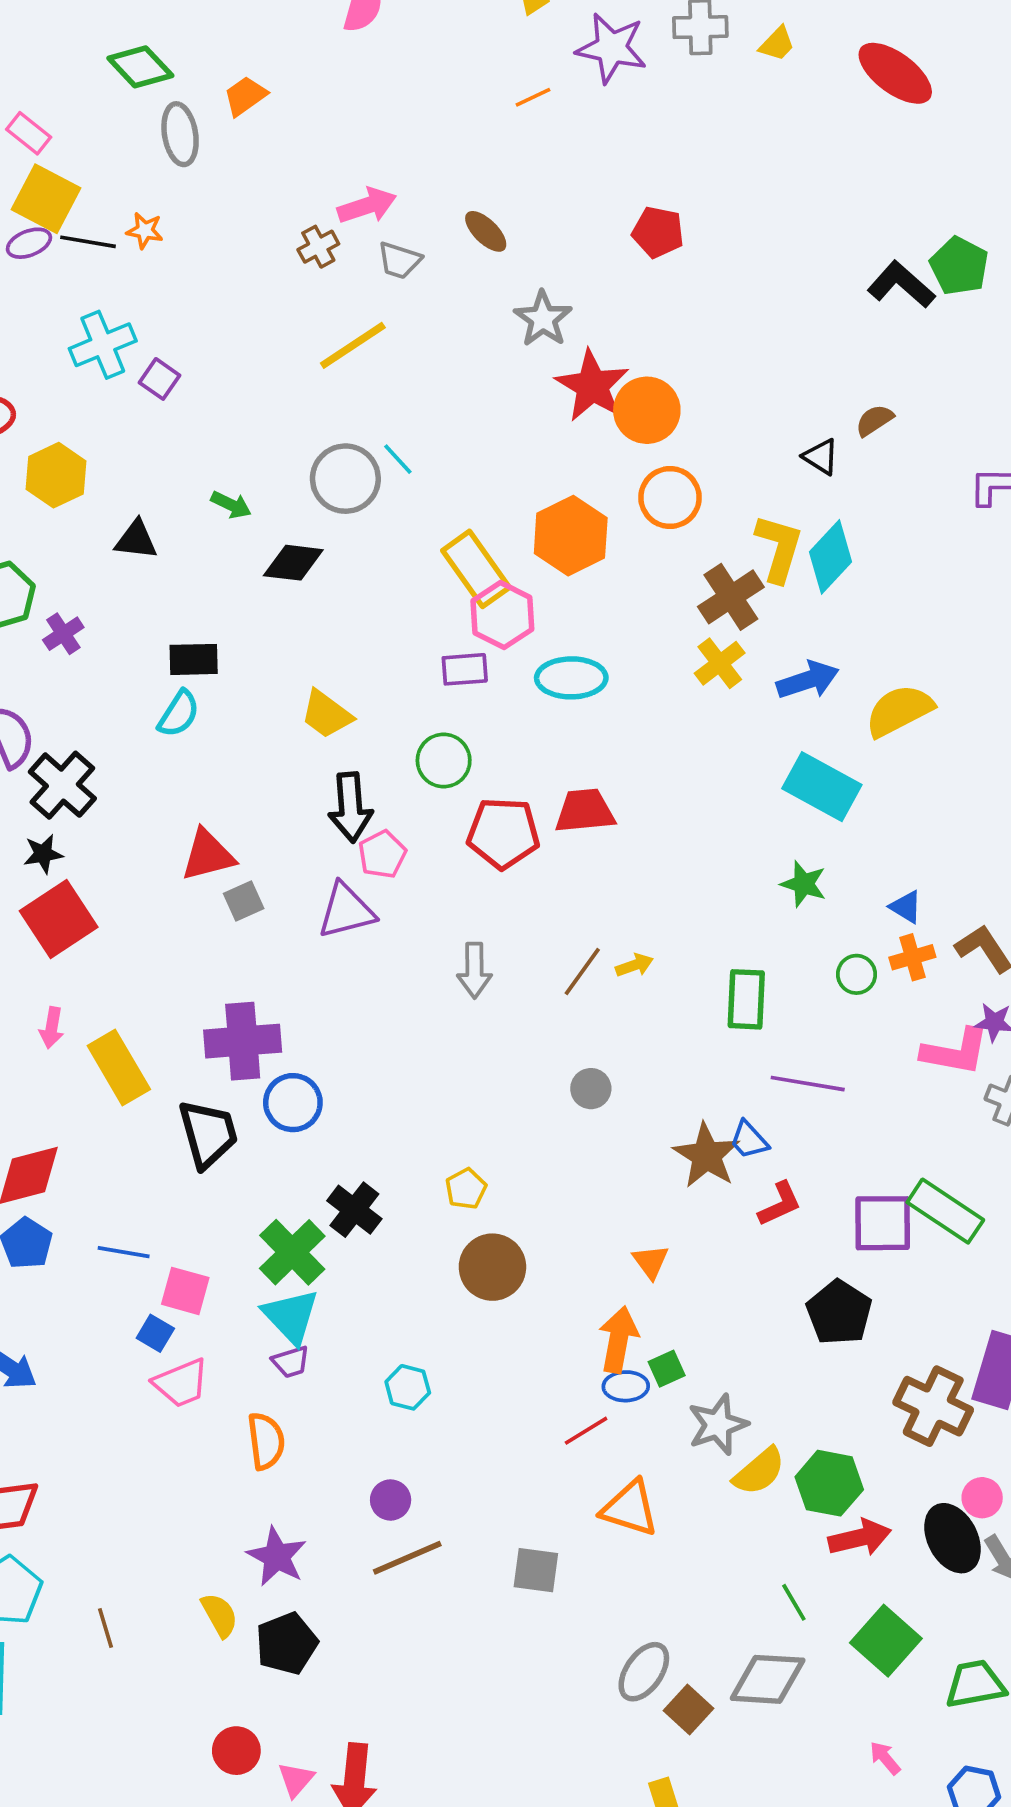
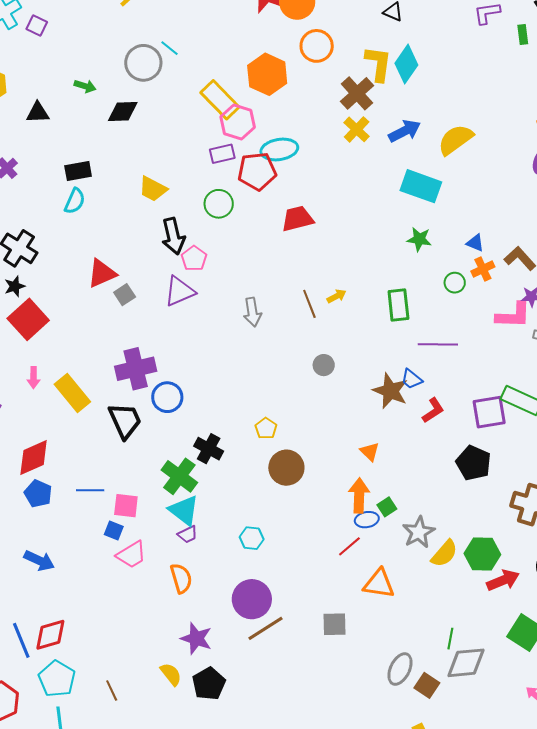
red pentagon: (503, 833) -> (257, 171), moved
brown line: (582, 972) -> (309, 304), turned -48
purple circle: (391, 1500) -> (252, 599), size x1.8
green line: (794, 1602) -> (450, 639), moved, turned 50

